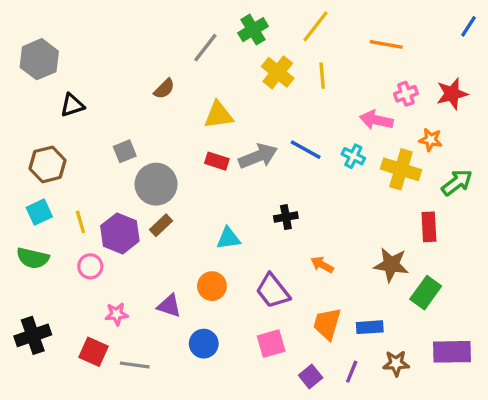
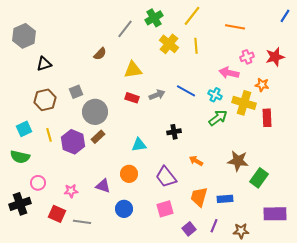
gray arrow: (258, 156) -> (157, 95), size x0.7
brown hexagon: (48, 164) -> (45, 100), moved
green arrow: (457, 182) -> (218, 118), moved
red rectangle: (429, 227) -> (267, 118), moved
pink circle: (90, 266) -> (38, 183), moved
brown star: (396, 363) -> (241, 231), moved

